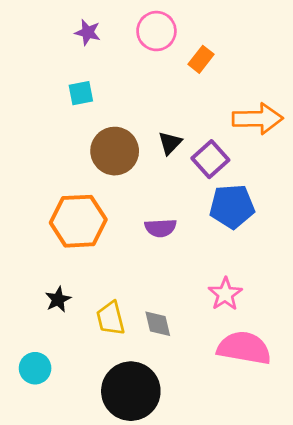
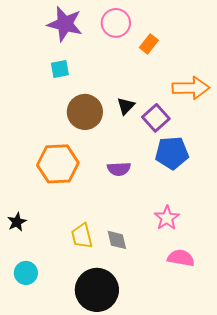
purple star: (88, 32) -> (65, 24), size x1.8
black star: (58, 299) -> (17, 222), moved
pink semicircle: (244, 348) -> (181, 258), size x0.7

